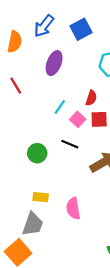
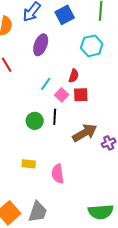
black line: (70, 144) -> (55, 117), turned 70
green circle: (37, 153) -> (35, 121), moved
gray trapezoid: (33, 224) -> (38, 212), moved

